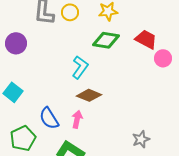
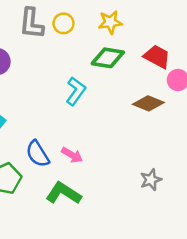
brown diamond: (89, 95) -> (148, 103), moved
pink arrow: (77, 119) -> (72, 155), turned 108

